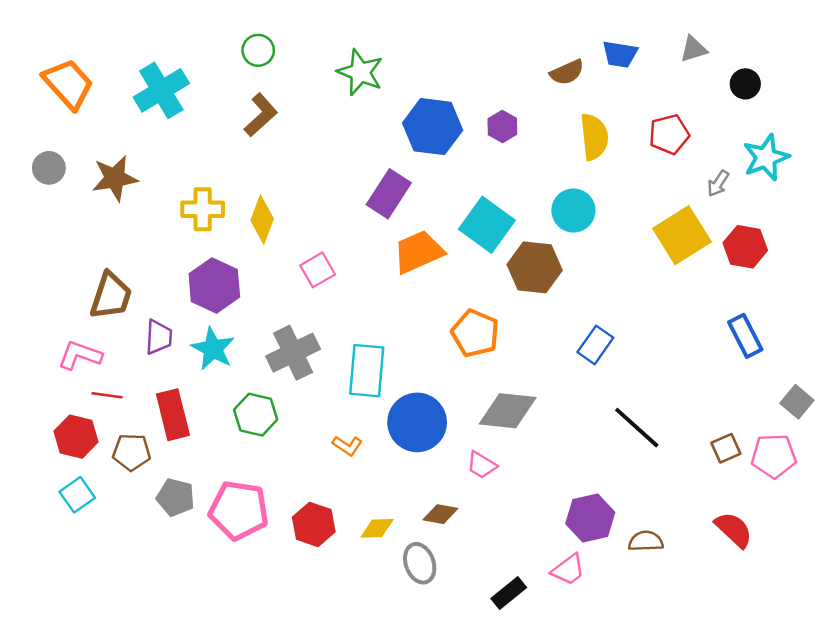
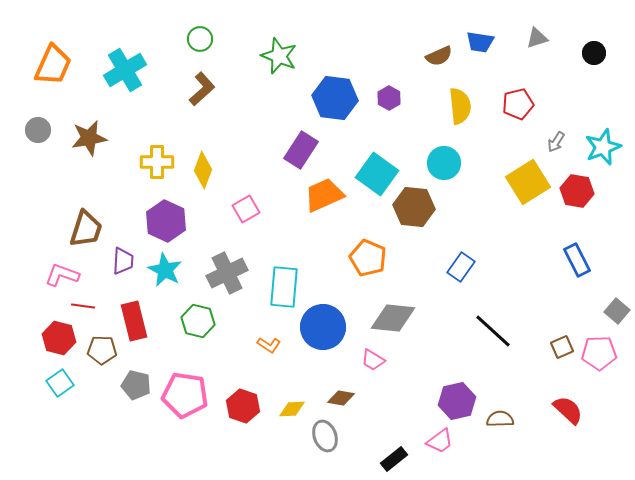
orange trapezoid: (68, 84) -> (53, 65), turned 66
black circle: (745, 84) -> (594, 53), moved
cyan star: (766, 158) -> (603, 147), moved

